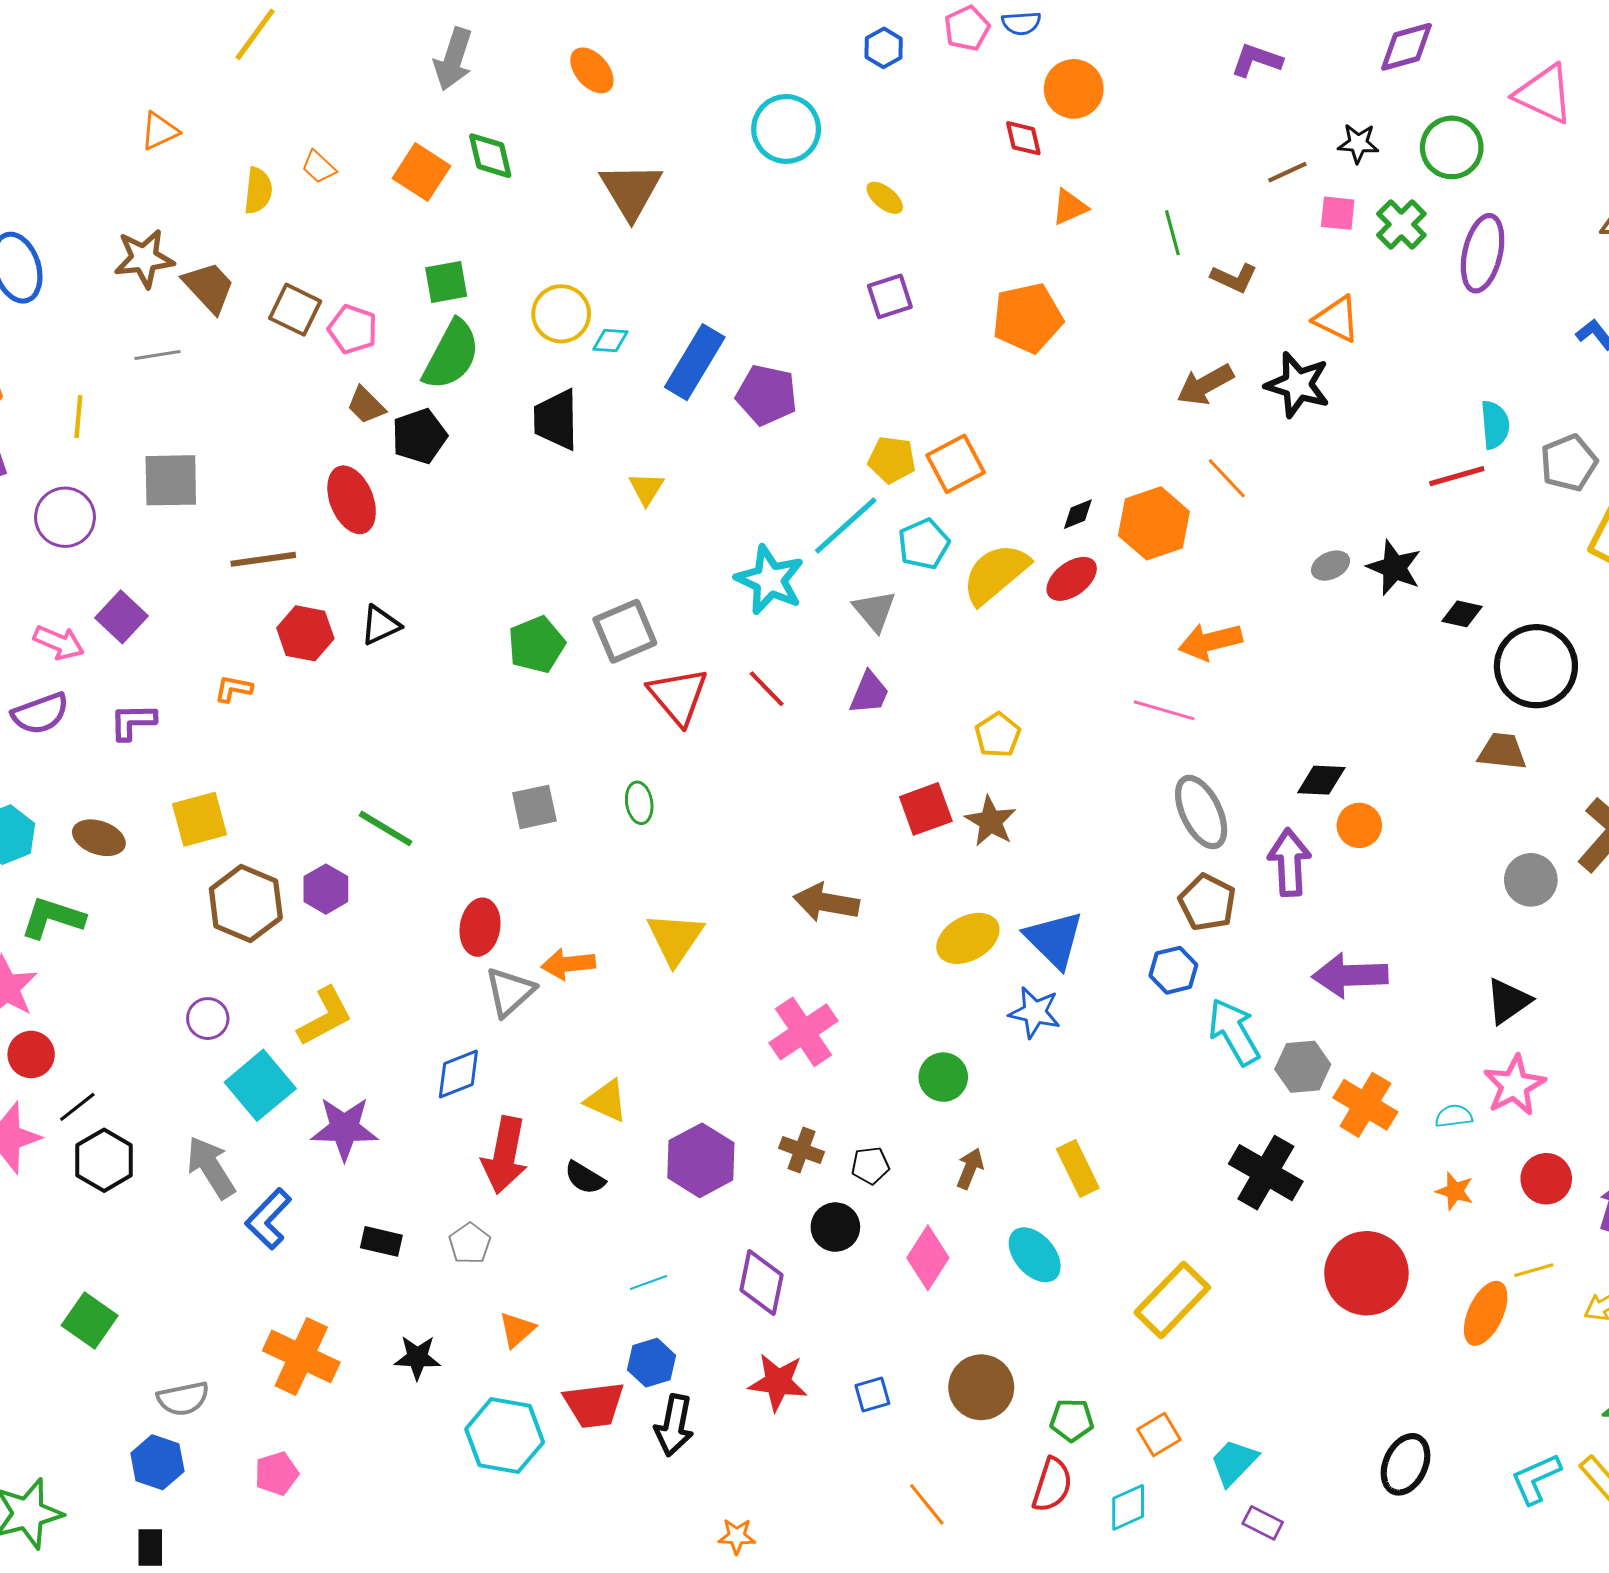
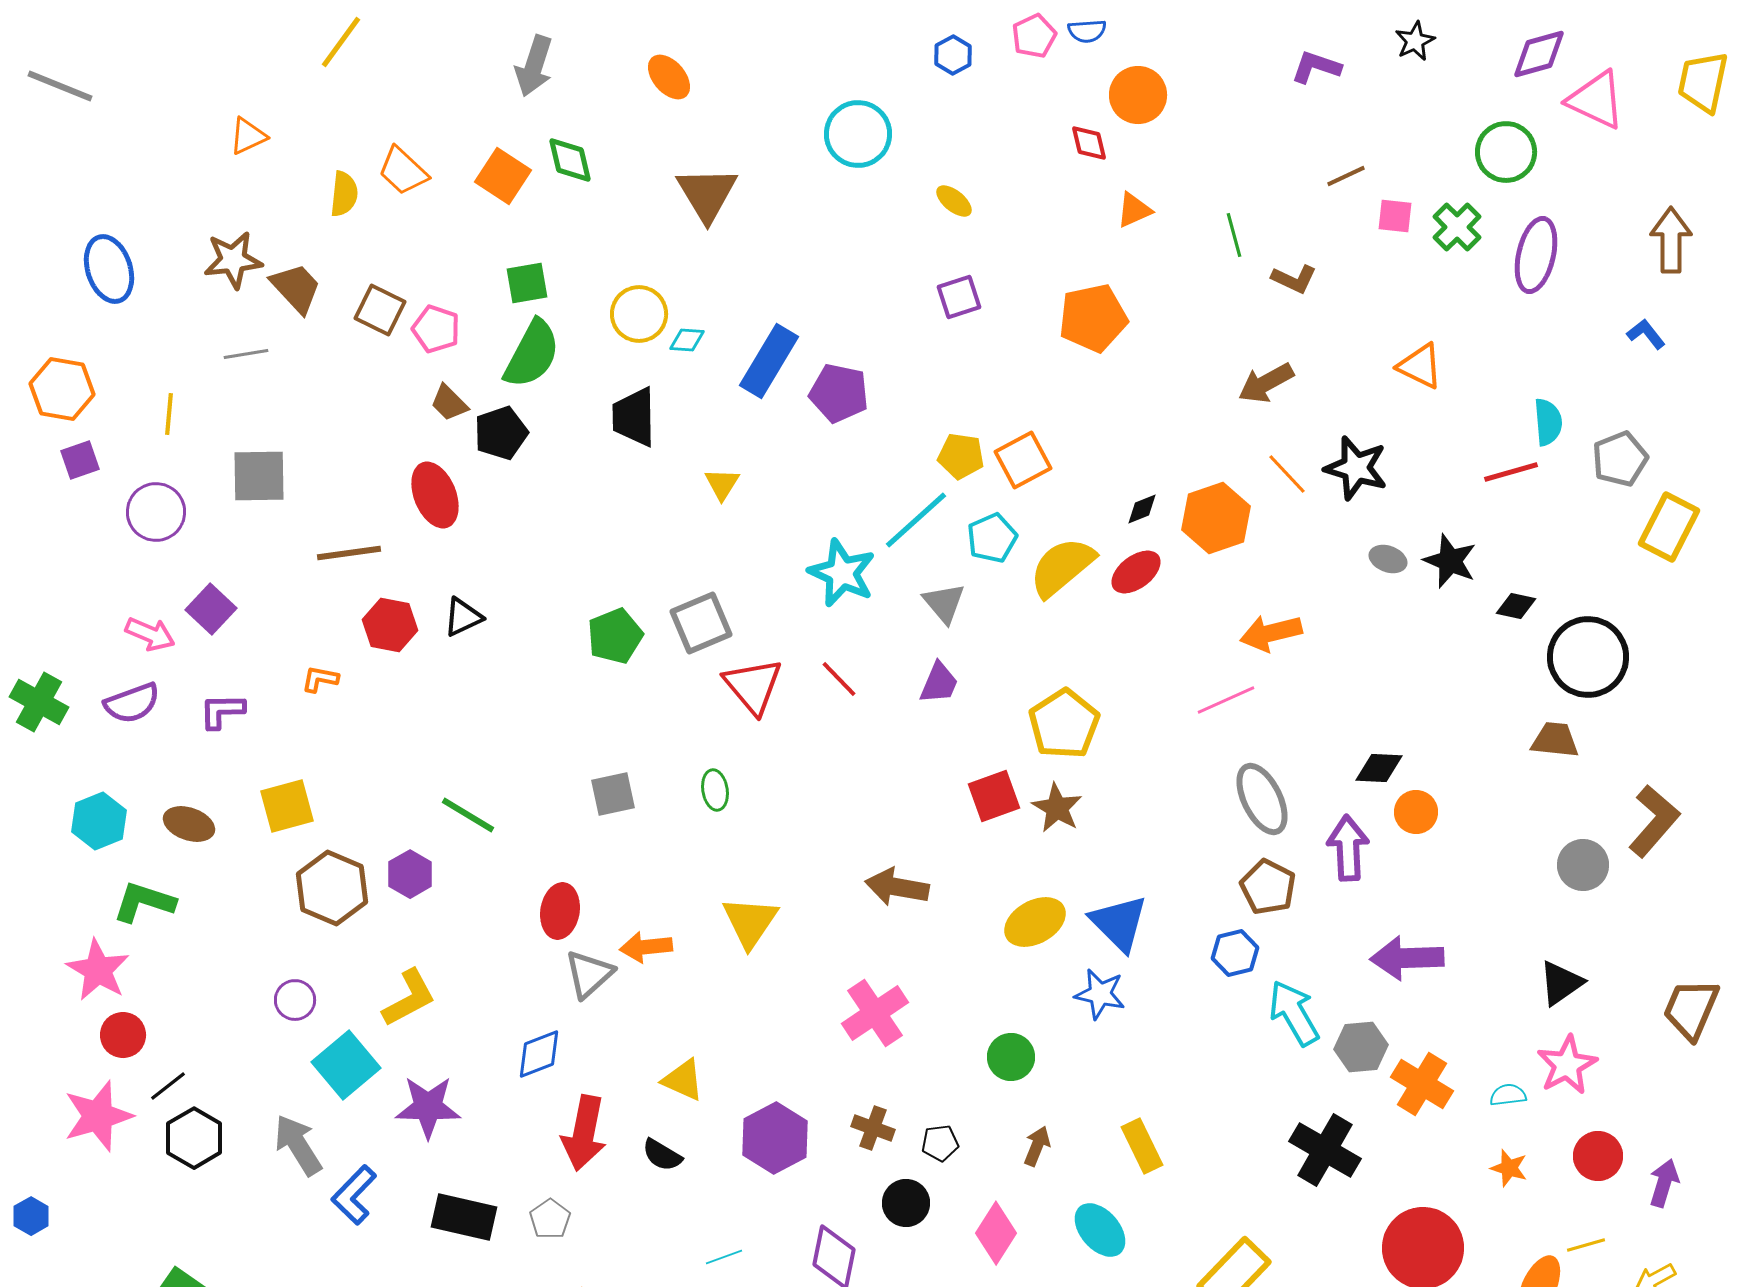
purple diamond: (1407, 47) -> (1539, 54), moved
black star: (1358, 143) -> (1415, 41), moved, turned -30
orange trapezoid: (319, 167) -> (403, 171), size x1.5
orange triangle: (1337, 319) -> (1420, 366), moved
black star: (1298, 385) -> (1356, 468), moved
gray ellipse: (1331, 566) -> (1388, 559), turned 45
pink line: (1164, 710) -> (1226, 700), turned -40
yellow pentagon: (998, 735) -> (1064, 724), size x1.6
black rectangle: (381, 1241) -> (464, 1217), size x1.6

